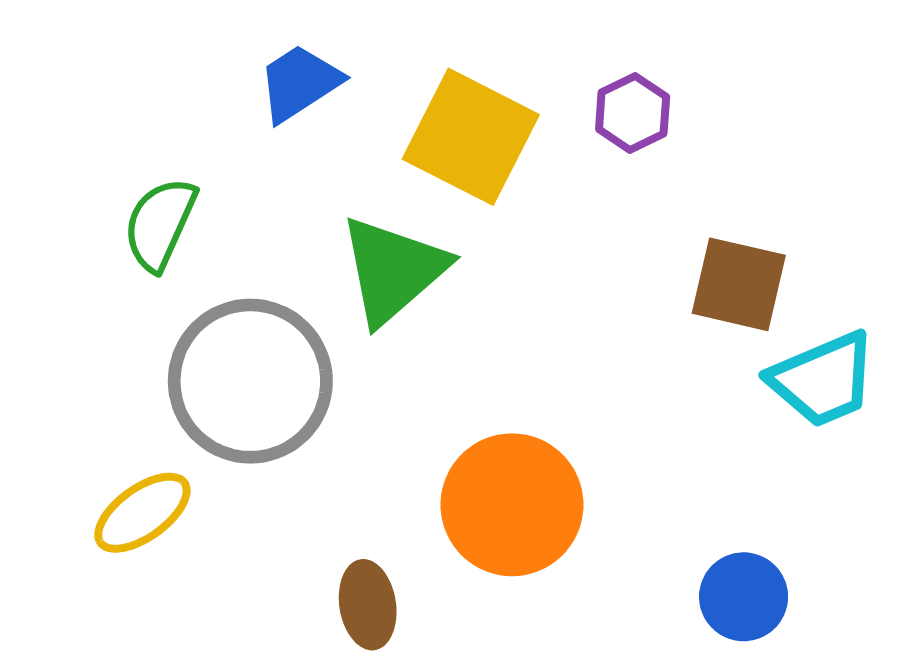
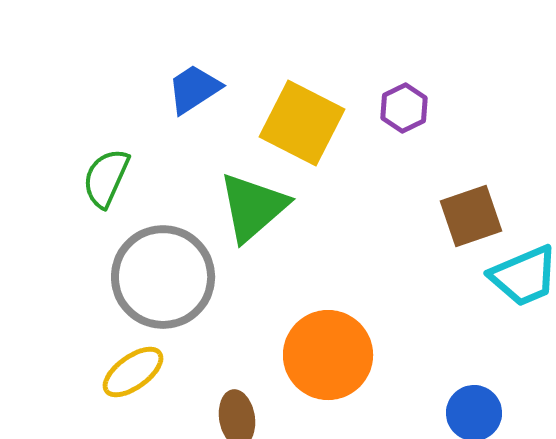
brown square: (739, 284) -> (471, 216), turned -32
yellow ellipse: (142, 513) -> (133, 372), moved

